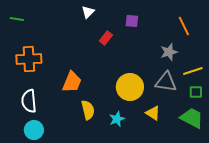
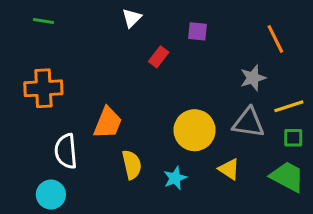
green line: (17, 19) -> (43, 21), moved
white semicircle: (29, 101) -> (66, 151), moved

